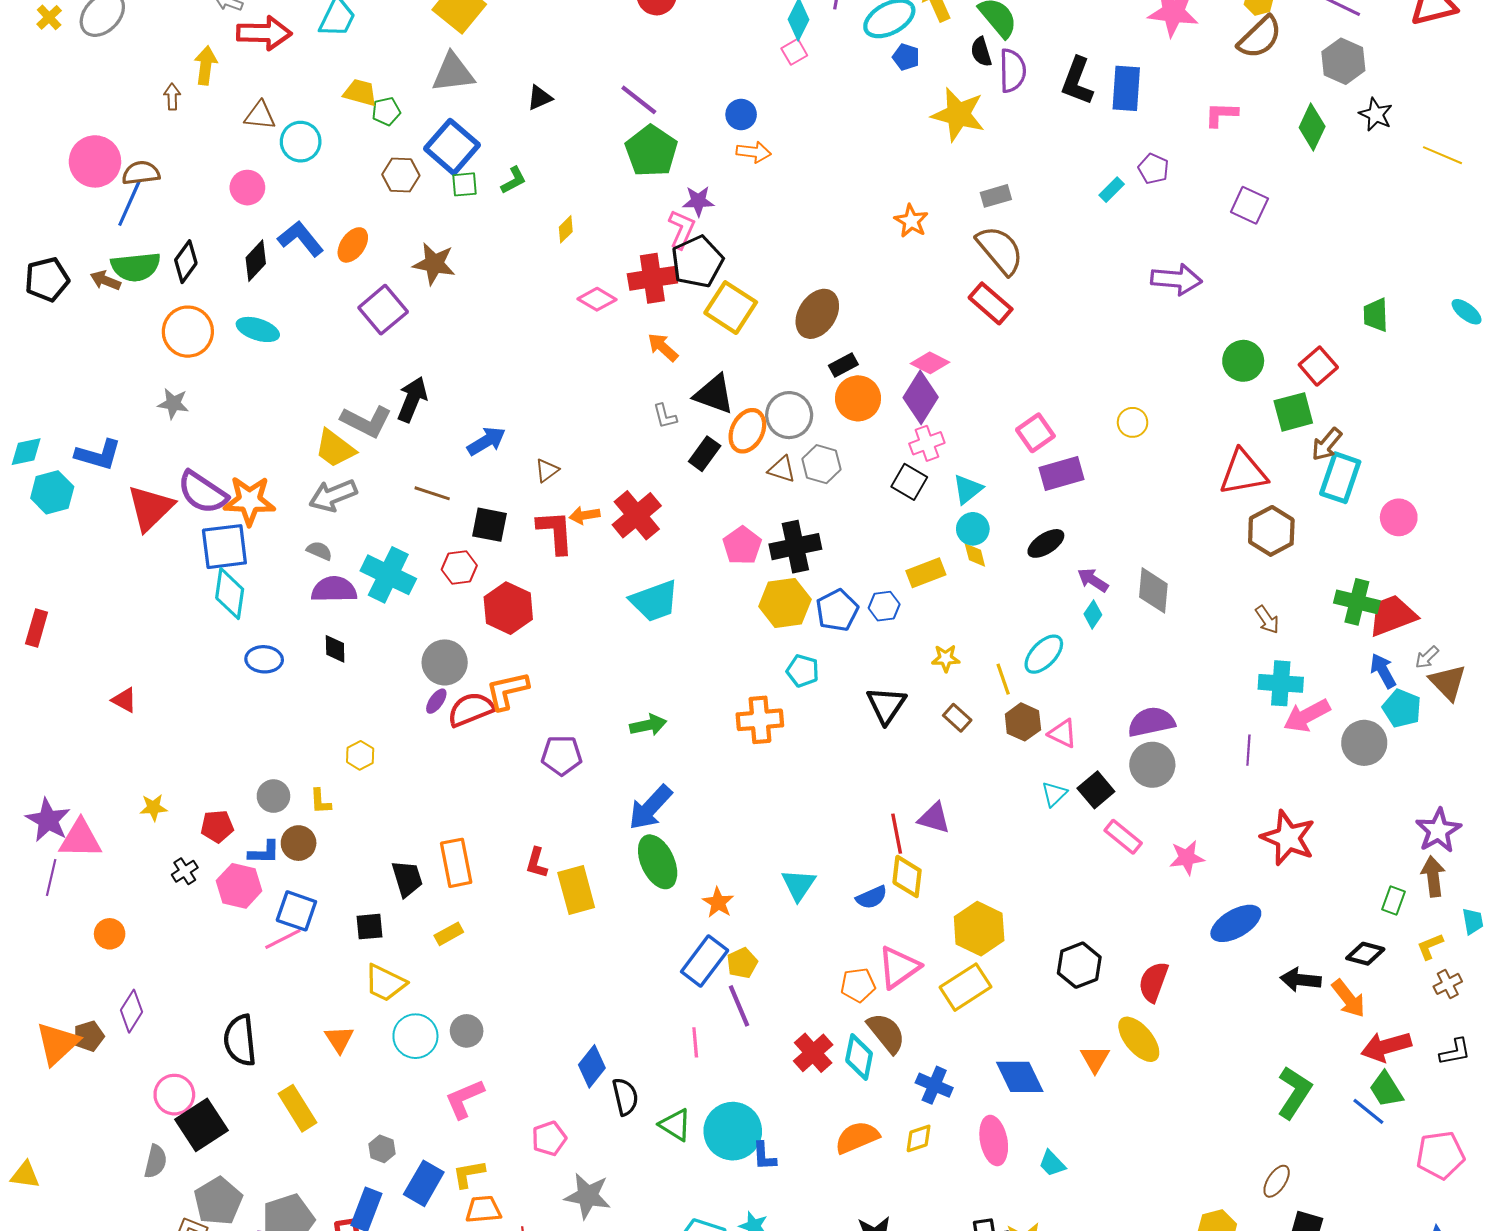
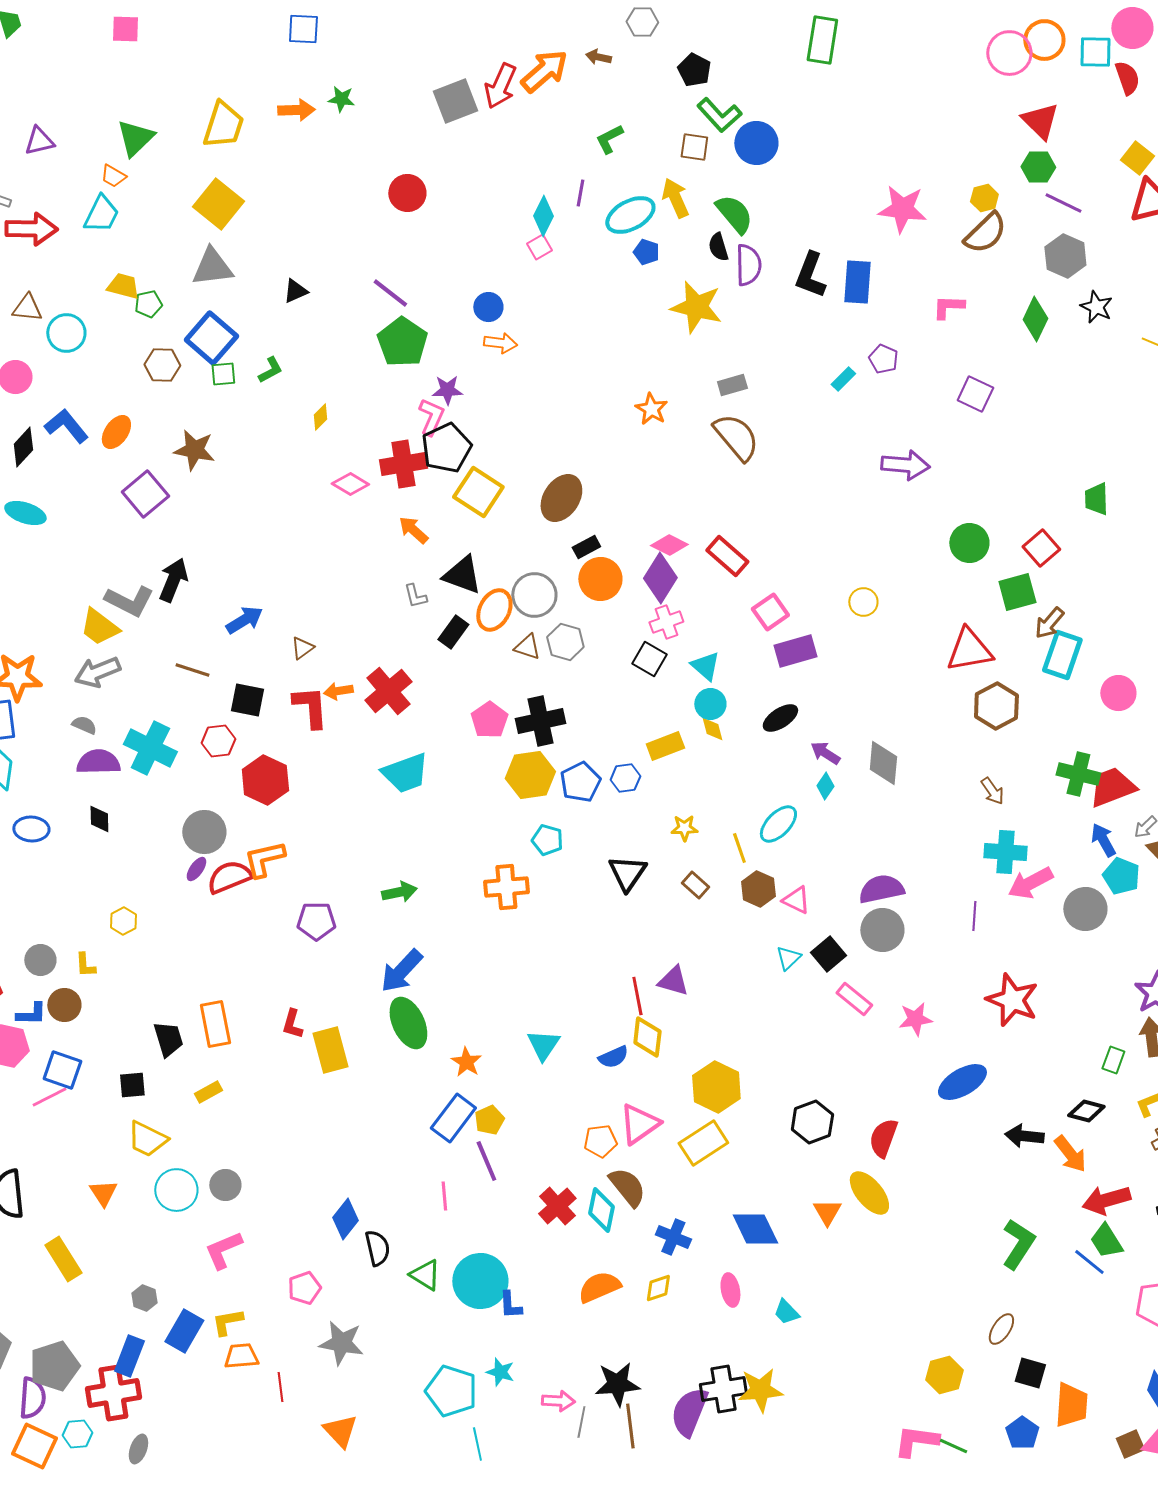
red rectangle: (991, 303) -> (727, 556), moved
cyan triangle: (968, 489) -> (705, 666), turned -40
pink ellipse: (994, 1141) -> (730, 1290), size x0.7

